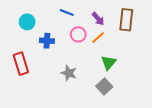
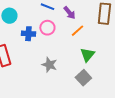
purple arrow: (98, 19) -> (69, 13), moved
pink circle: (78, 34) -> (47, 28), moved

